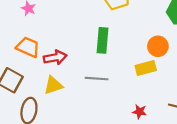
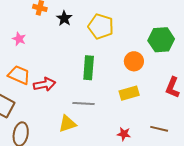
orange circle: (158, 46) -> (134, 61), moved
yellow triangle: (53, 85) -> (67, 124), moved

